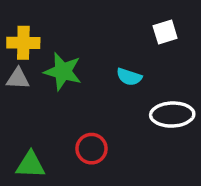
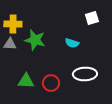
white ellipse: (172, 115) -> (85, 74), moved
green triangle: (30, 165) -> (26, 81), moved

